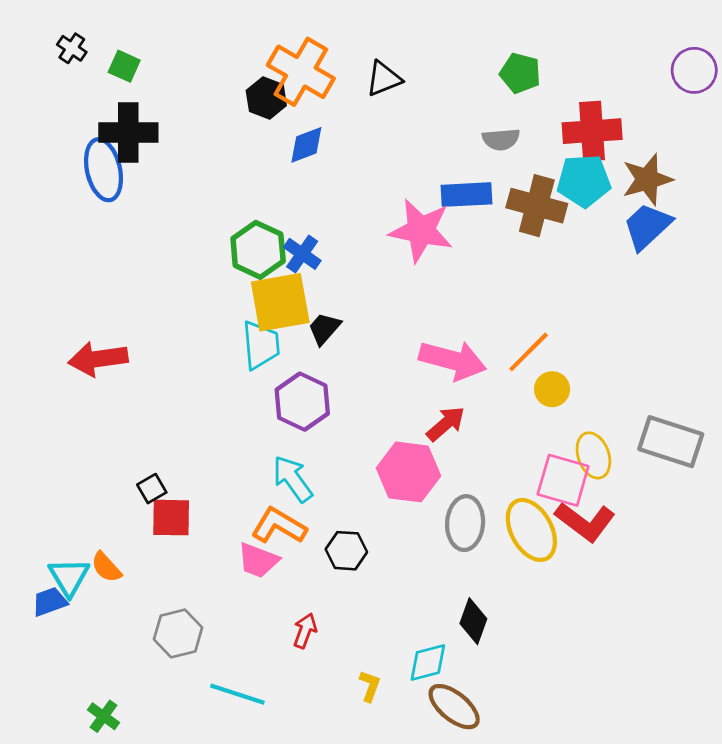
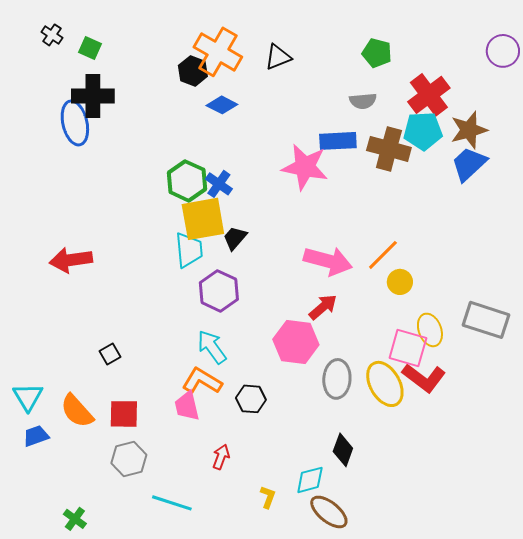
red cross: (592, 131) -> (429, 95), turned -33
blue diamond: (306, 145) -> (222, 105), turned 48
red square: (171, 518) -> (124, 414), moved
pink trapezoid: (258, 560) -> (187, 406), turned 56
orange semicircle: (106, 567) -> (77, 411), size x1.5
cyan triangle: (69, 577) -> (28, 397), moved

